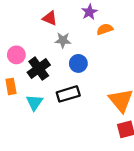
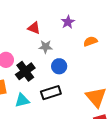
orange semicircle: (105, 29) -> (90, 41), moved
cyan triangle: (34, 103) -> (22, 100), turned 42

